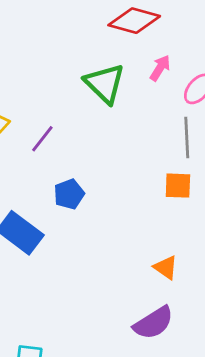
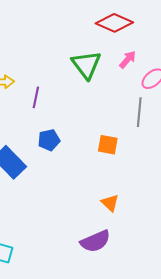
purple line: (42, 139) -> (36, 97), turned -35
orange square: (178, 186) -> (108, 145), moved

